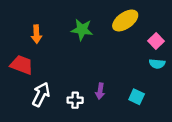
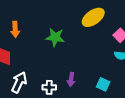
green star: (82, 30) -> (55, 37), moved

